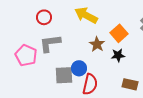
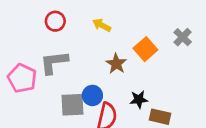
yellow arrow: (86, 15) -> (102, 25), size x0.6
red circle: (44, 17) -> (55, 21), moved
black star: (118, 55) -> (139, 99), moved

